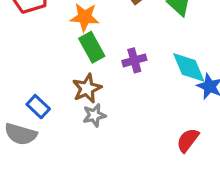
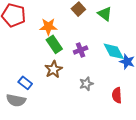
gray star: (94, 115) -> (86, 84), moved
red semicircle: (188, 140) -> (117, 95), turned -35

